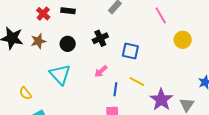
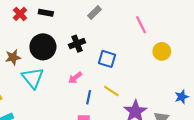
brown star: (38, 41) -> (13, 57), moved
black circle: (68, 44) -> (43, 47), size x1.6

